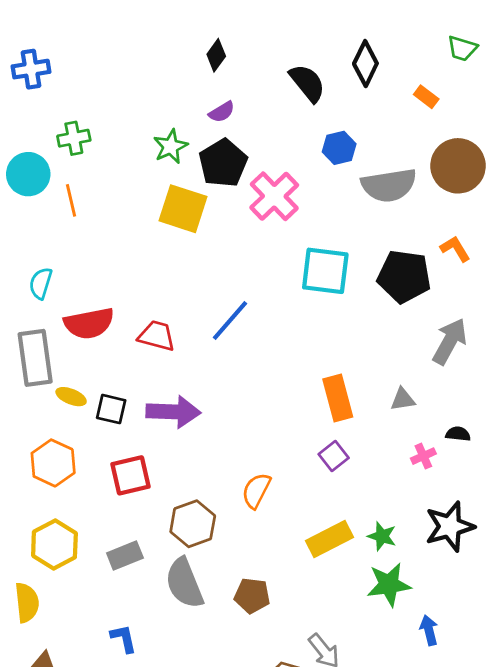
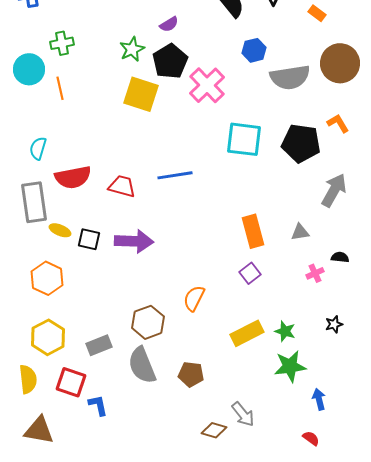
blue line: (230, 321) -> (175, 175), turned 40
red square: (130, 475) -> (71, 382), moved, turned 32
black star: (450, 527) -> (334, 324), size x0.5

